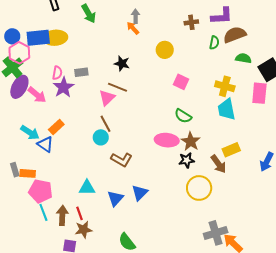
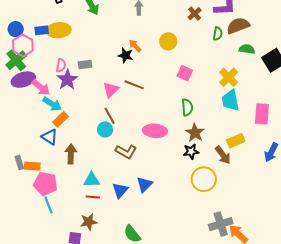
brown cross: (191, 22) -> (195, 14), turned -32
orange arrow: (133, 28) -> (135, 46), moved
blue rectangle: (38, 38) -> (42, 30), size x0.6
yellow cross: (225, 86) -> (229, 77), turned 30
purple ellipse: (19, 87) -> (23, 80), turned 45
brown line: (118, 87) -> (134, 85), moved
pink rectangle: (259, 93) -> (262, 114), moved
green semicircle: (183, 116) -> (187, 107), turned -126
cyan arrow: (30, 132) -> (52, 104), moved
pink ellipse: (167, 140) -> (155, 131), moved
red line: (79, 213) -> (93, 197), moved, turned -64
brown arrow: (62, 215) -> (71, 154), moved

